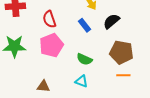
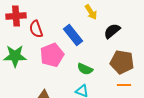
red semicircle: (49, 19) -> (36, 29), moved
blue rectangle: (84, 25) -> (73, 35), moved, size x1.5

